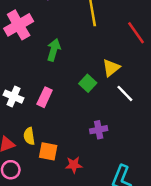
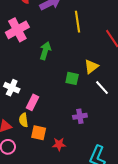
green square: (88, 83) -> (72, 78), turned -32
pink rectangle: (45, 97) -> (33, 102), moved

